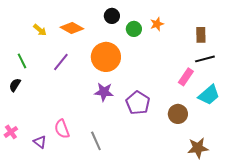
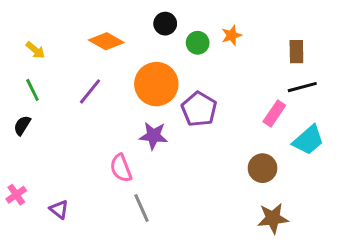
yellow arrow: (40, 30) -> (35, 50), moved
purple pentagon: (138, 103) -> (199, 109), moved
pink semicircle: (62, 129) -> (121, 168), moved
brown star: (198, 148) -> (273, 218), moved

